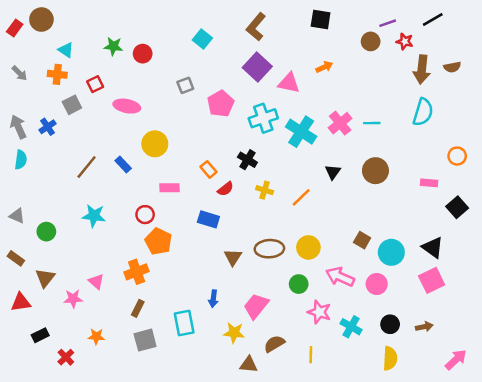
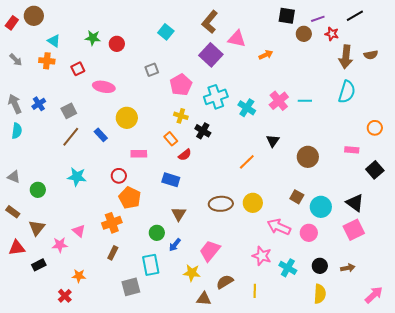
black square: (321, 19) -> (287, 16), moved
pink triangle: (289, 83) -> (237, 39), moved
gray square: (72, 105) -> (69, 111), moved
cyan cross: (301, 132) -> (247, 108), size x0.7
brown circle: (375, 171) -> (308, 157), moved
yellow cross: (265, 190) -> (181, 116), moved
brown triangle: (233, 257) -> (179, 214), moved
green circle: (299, 284) -> (157, 233), moved
blue arrow: (213, 299) -> (175, 245), turned 32
black rectangle: (40, 335) -> (39, 265), moved
gray square: (145, 340) -> (131, 287), moved
red cross: (66, 357) -> (65, 296), moved

